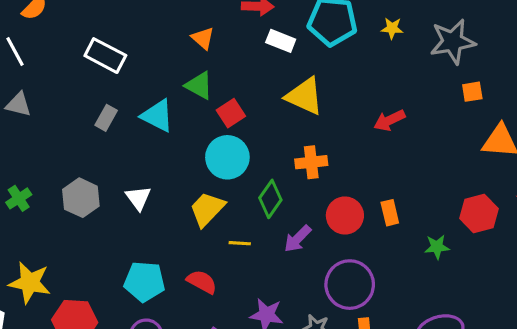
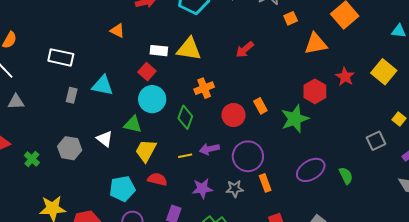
white rectangle: (281, 41) -> (159, 51), moved
green triangle: (199, 86) -> (133, 124), moved
yellow trapezoid: (207, 209) -> (146, 151), moved
purple arrow: (298, 239) -> (209, 149), moved, turned 48
yellow line: (240, 243) -> (185, 156), moved
green star: (437, 247) -> (295, 119), size x1.8

